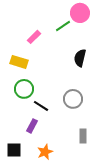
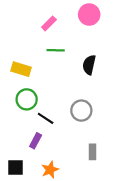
green line: (63, 26) -> (56, 50), moved, turned 35
pink rectangle: (34, 37) -> (49, 23), moved

